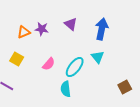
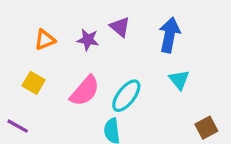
purple star: (42, 29) -> (88, 40), moved
cyan triangle: (98, 57) -> (179, 80), moved
pink semicircle: (49, 64) -> (85, 91), size x1.5

